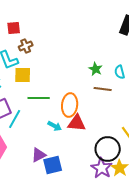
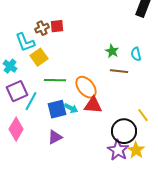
red square: (14, 28) -> (57, 26), moved
yellow square: (23, 75) -> (39, 57), turned -36
orange ellipse: (70, 105) -> (86, 87), turned -45
blue square: (53, 165) -> (57, 109), moved

